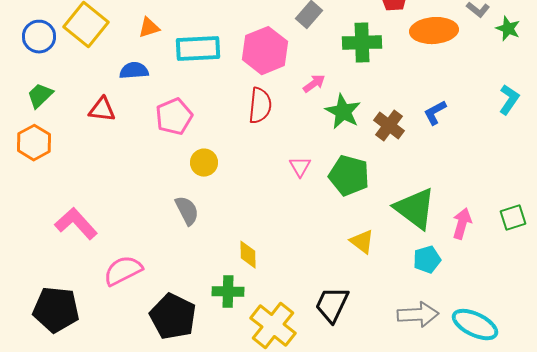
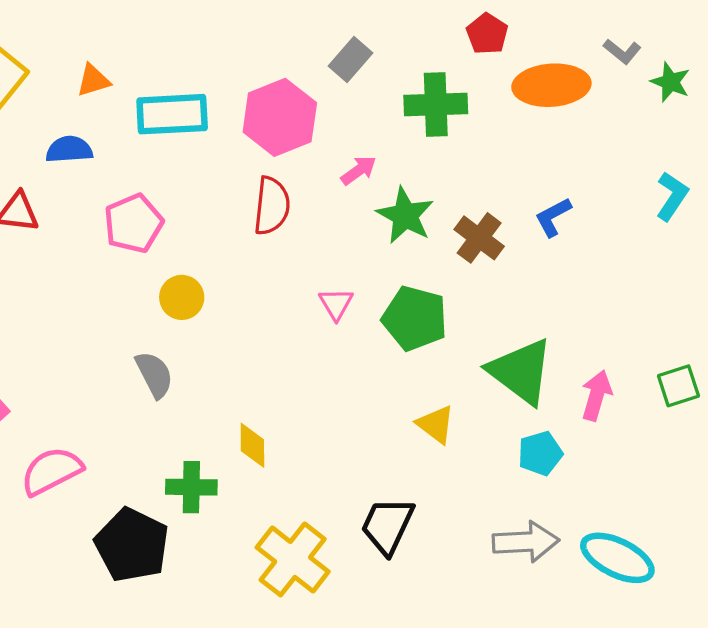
green cross: (228, 292) -> (191, 487), moved

